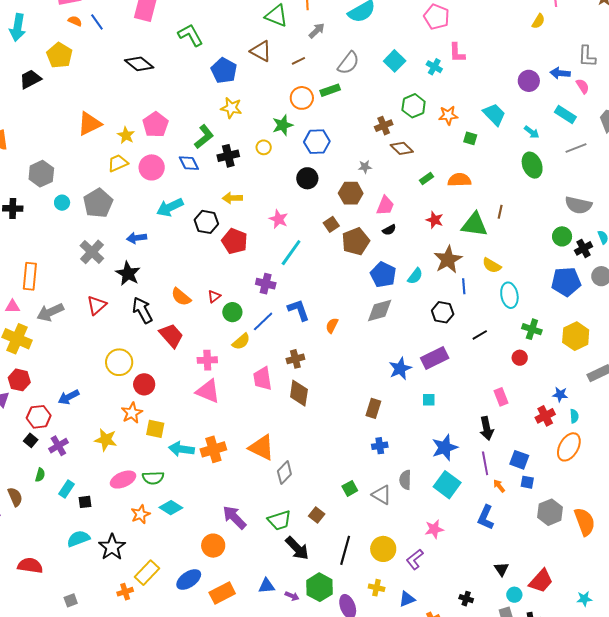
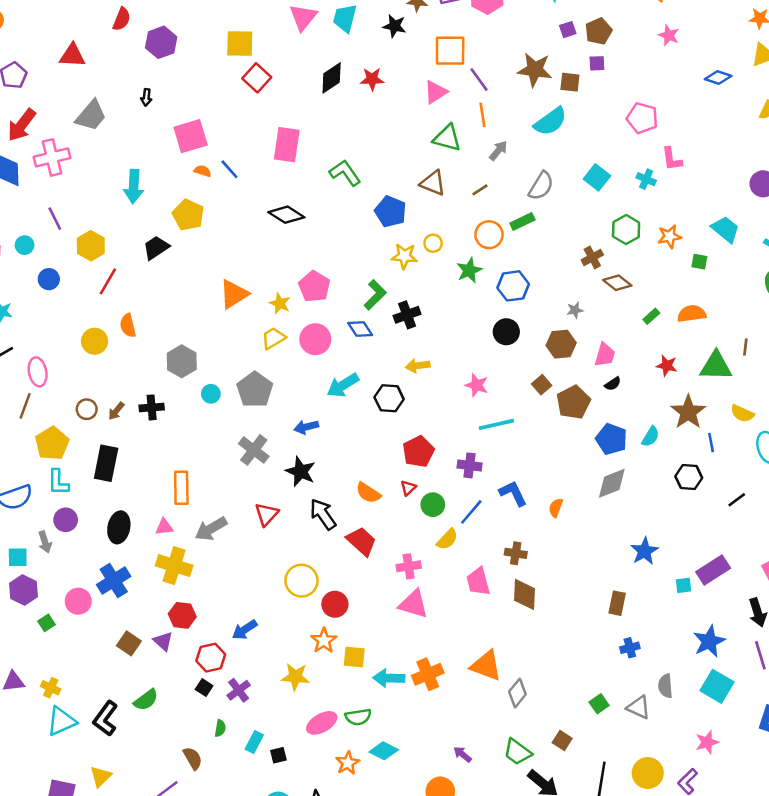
yellow circle: (264, 147) -> (433, 243), moved
red pentagon: (235, 241) -> (418, 452), moved, turned 30
cyan line: (291, 253) -> (496, 424), turned 48
purple rectangle: (435, 358) -> (713, 570), moved
brown cross: (295, 359) -> (516, 553), turned 30
purple arrow: (234, 517) -> (462, 754), size x0.6
green trapezoid: (279, 520) -> (518, 752), turned 60

